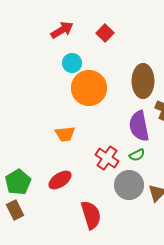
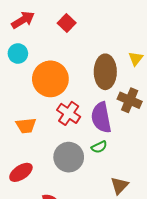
cyan circle: (72, 63) -> (18, 54), moved
red cross: (107, 158) -> (69, 113), moved
gray circle: (129, 185) -> (69, 157), moved

